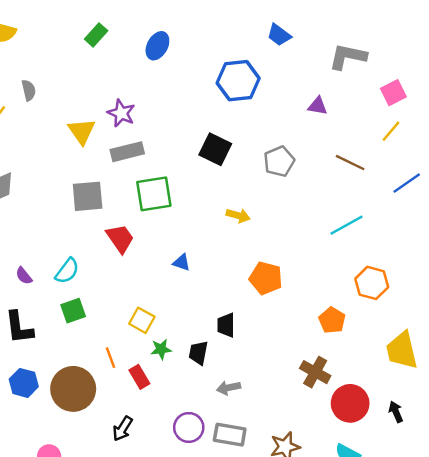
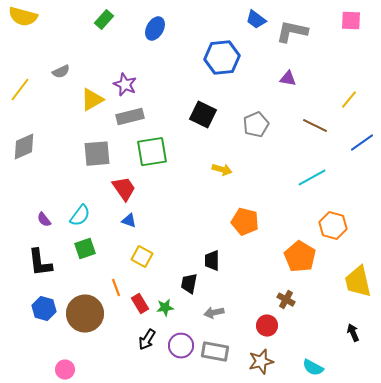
gray L-shape: (348, 57) -> (292, 32), moved
gray semicircle: (29, 90) -> (61, 72), moved, turned 78
pink square: (393, 93) -> (351, 21), moved, turned 30
yellow triangle: (82, 131) -> (92, 100), turned 35
blue triangle: (182, 262) -> (129, 221), moved
orange pentagon: (332, 320) -> (300, 257), size x1.4
green star: (161, 349) -> (165, 308), moved
brown cross: (315, 372) -> (286, 300), size x0.7
red circle: (350, 403) -> (267, 326), moved, size x0.7
black arrow: (123, 429) -> (147, 340), moved

